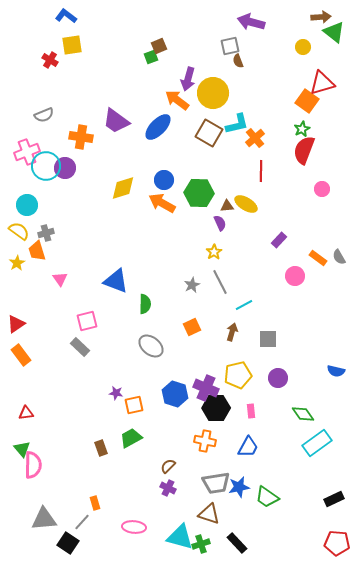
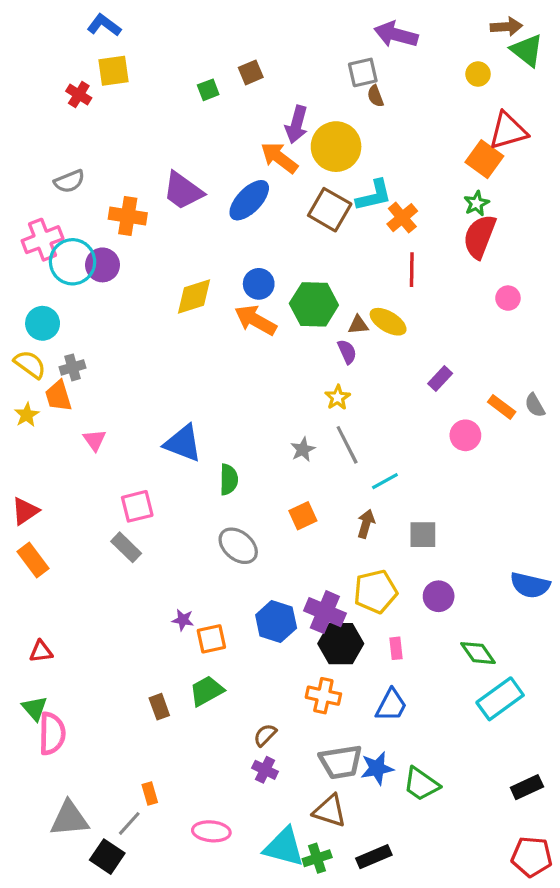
green square: (151, 57) -> (208, 90), moved
blue semicircle: (336, 371) -> (530, 585), size x1.4
black rectangle: (237, 543) -> (374, 857), turned -70

